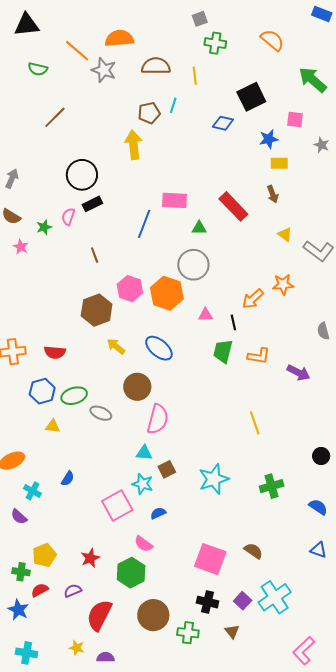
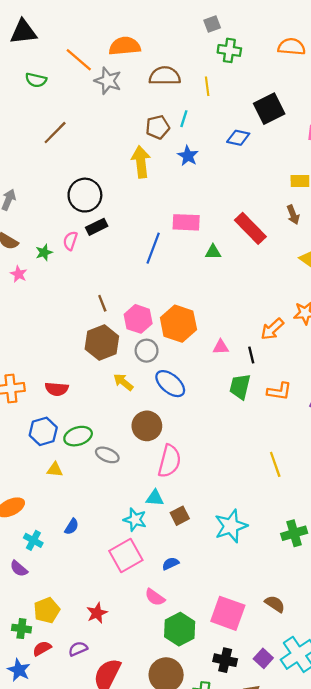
orange semicircle: (272, 40) -> (292, 47), turned -35
blue star: (269, 139) -> (188, 156), moved, turned -30
brown line: (95, 255) -> (102, 303), moved
gray circle: (193, 265) -> (147, 351), moved, size x0.7
cyan star: (143, 484) -> (135, 520), moved
green hexagon: (131, 573) -> (180, 629), moved

